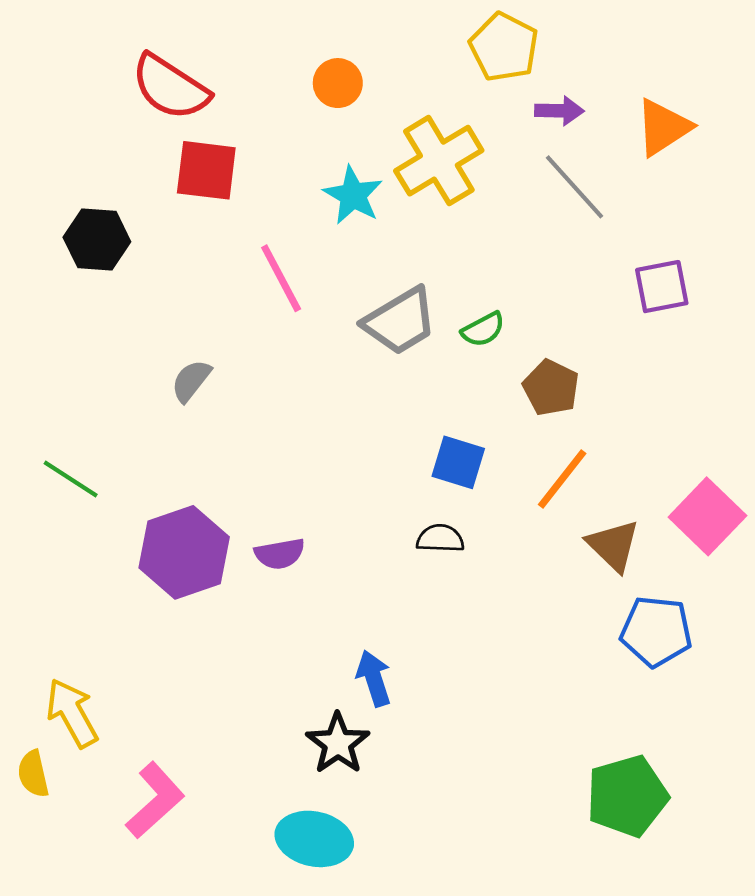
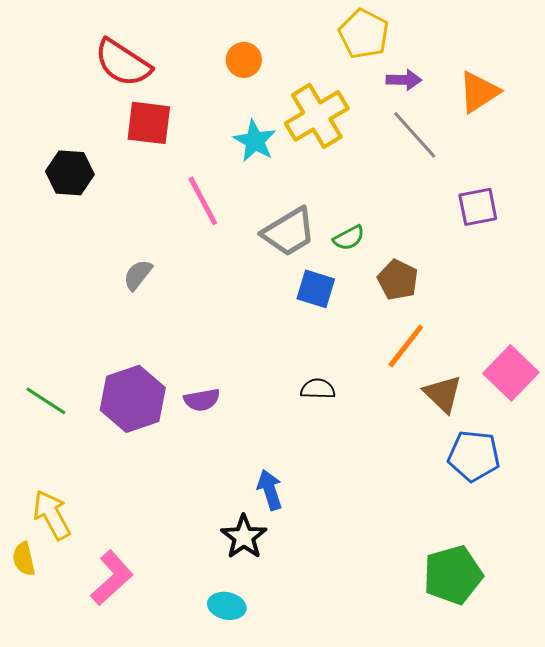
blue square: (458, 462) -> (316, 289), moved
green line: (71, 479) -> (46, 401), moved
cyan ellipse: (314, 839) -> (227, 606), size x0.7

